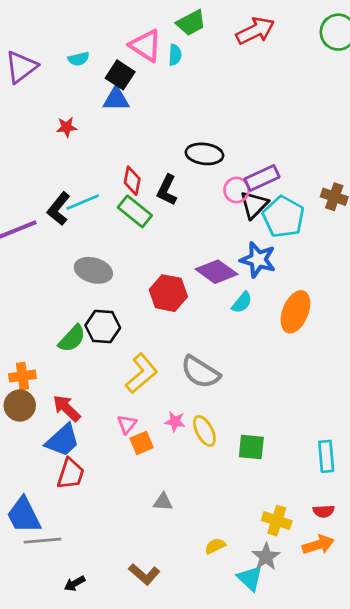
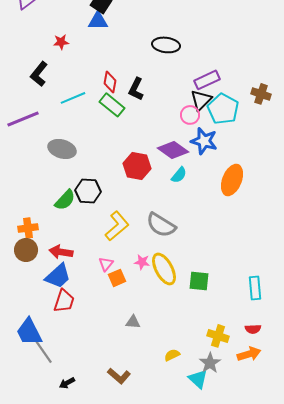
black ellipse: (204, 154) -> (166, 45), moved
pink circle: (237, 190) -> (190, 115), moved
black L-shape: (59, 209) -> (39, 74), moved
gray ellipse: (93, 270) -> (62, 149), moved
cyan semicircle: (242, 302) -> (179, 175), moved
red arrow: (67, 408) -> (61, 252), turned -35
yellow ellipse: (204, 431) -> (164, 269), size x1.4
gray line: (43, 541) -> (43, 351), turned 60

